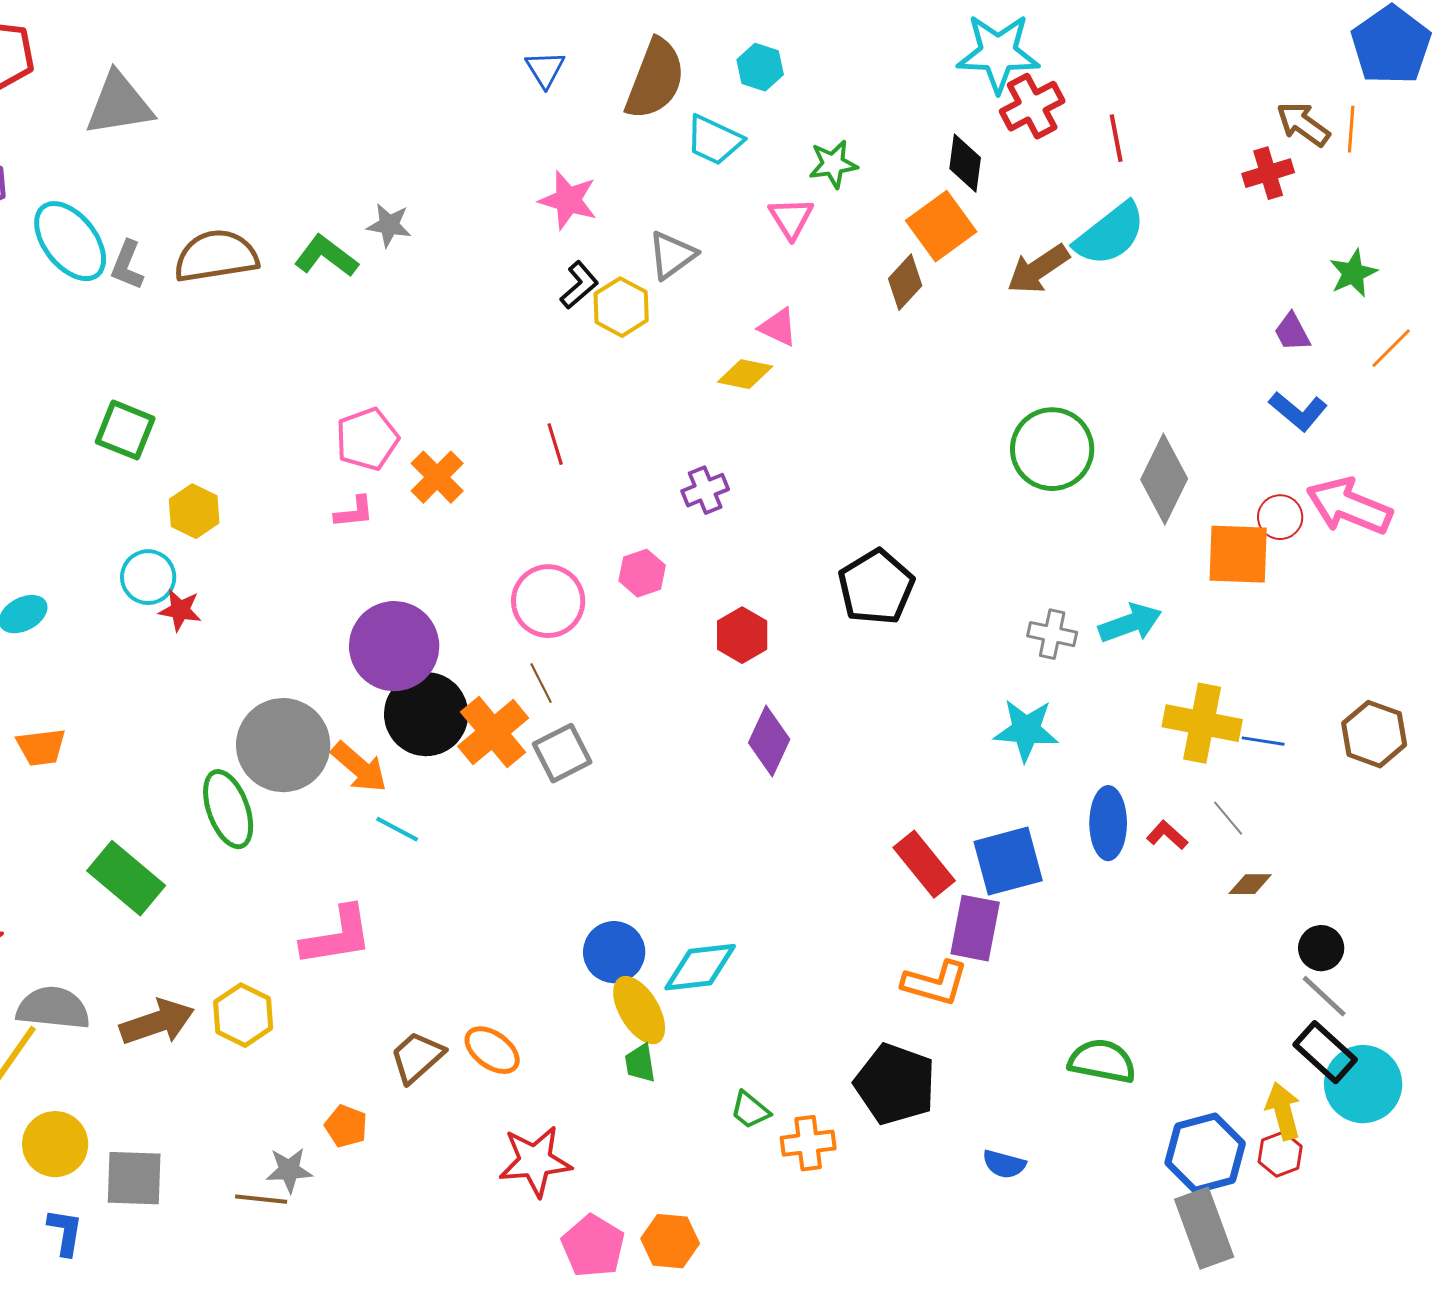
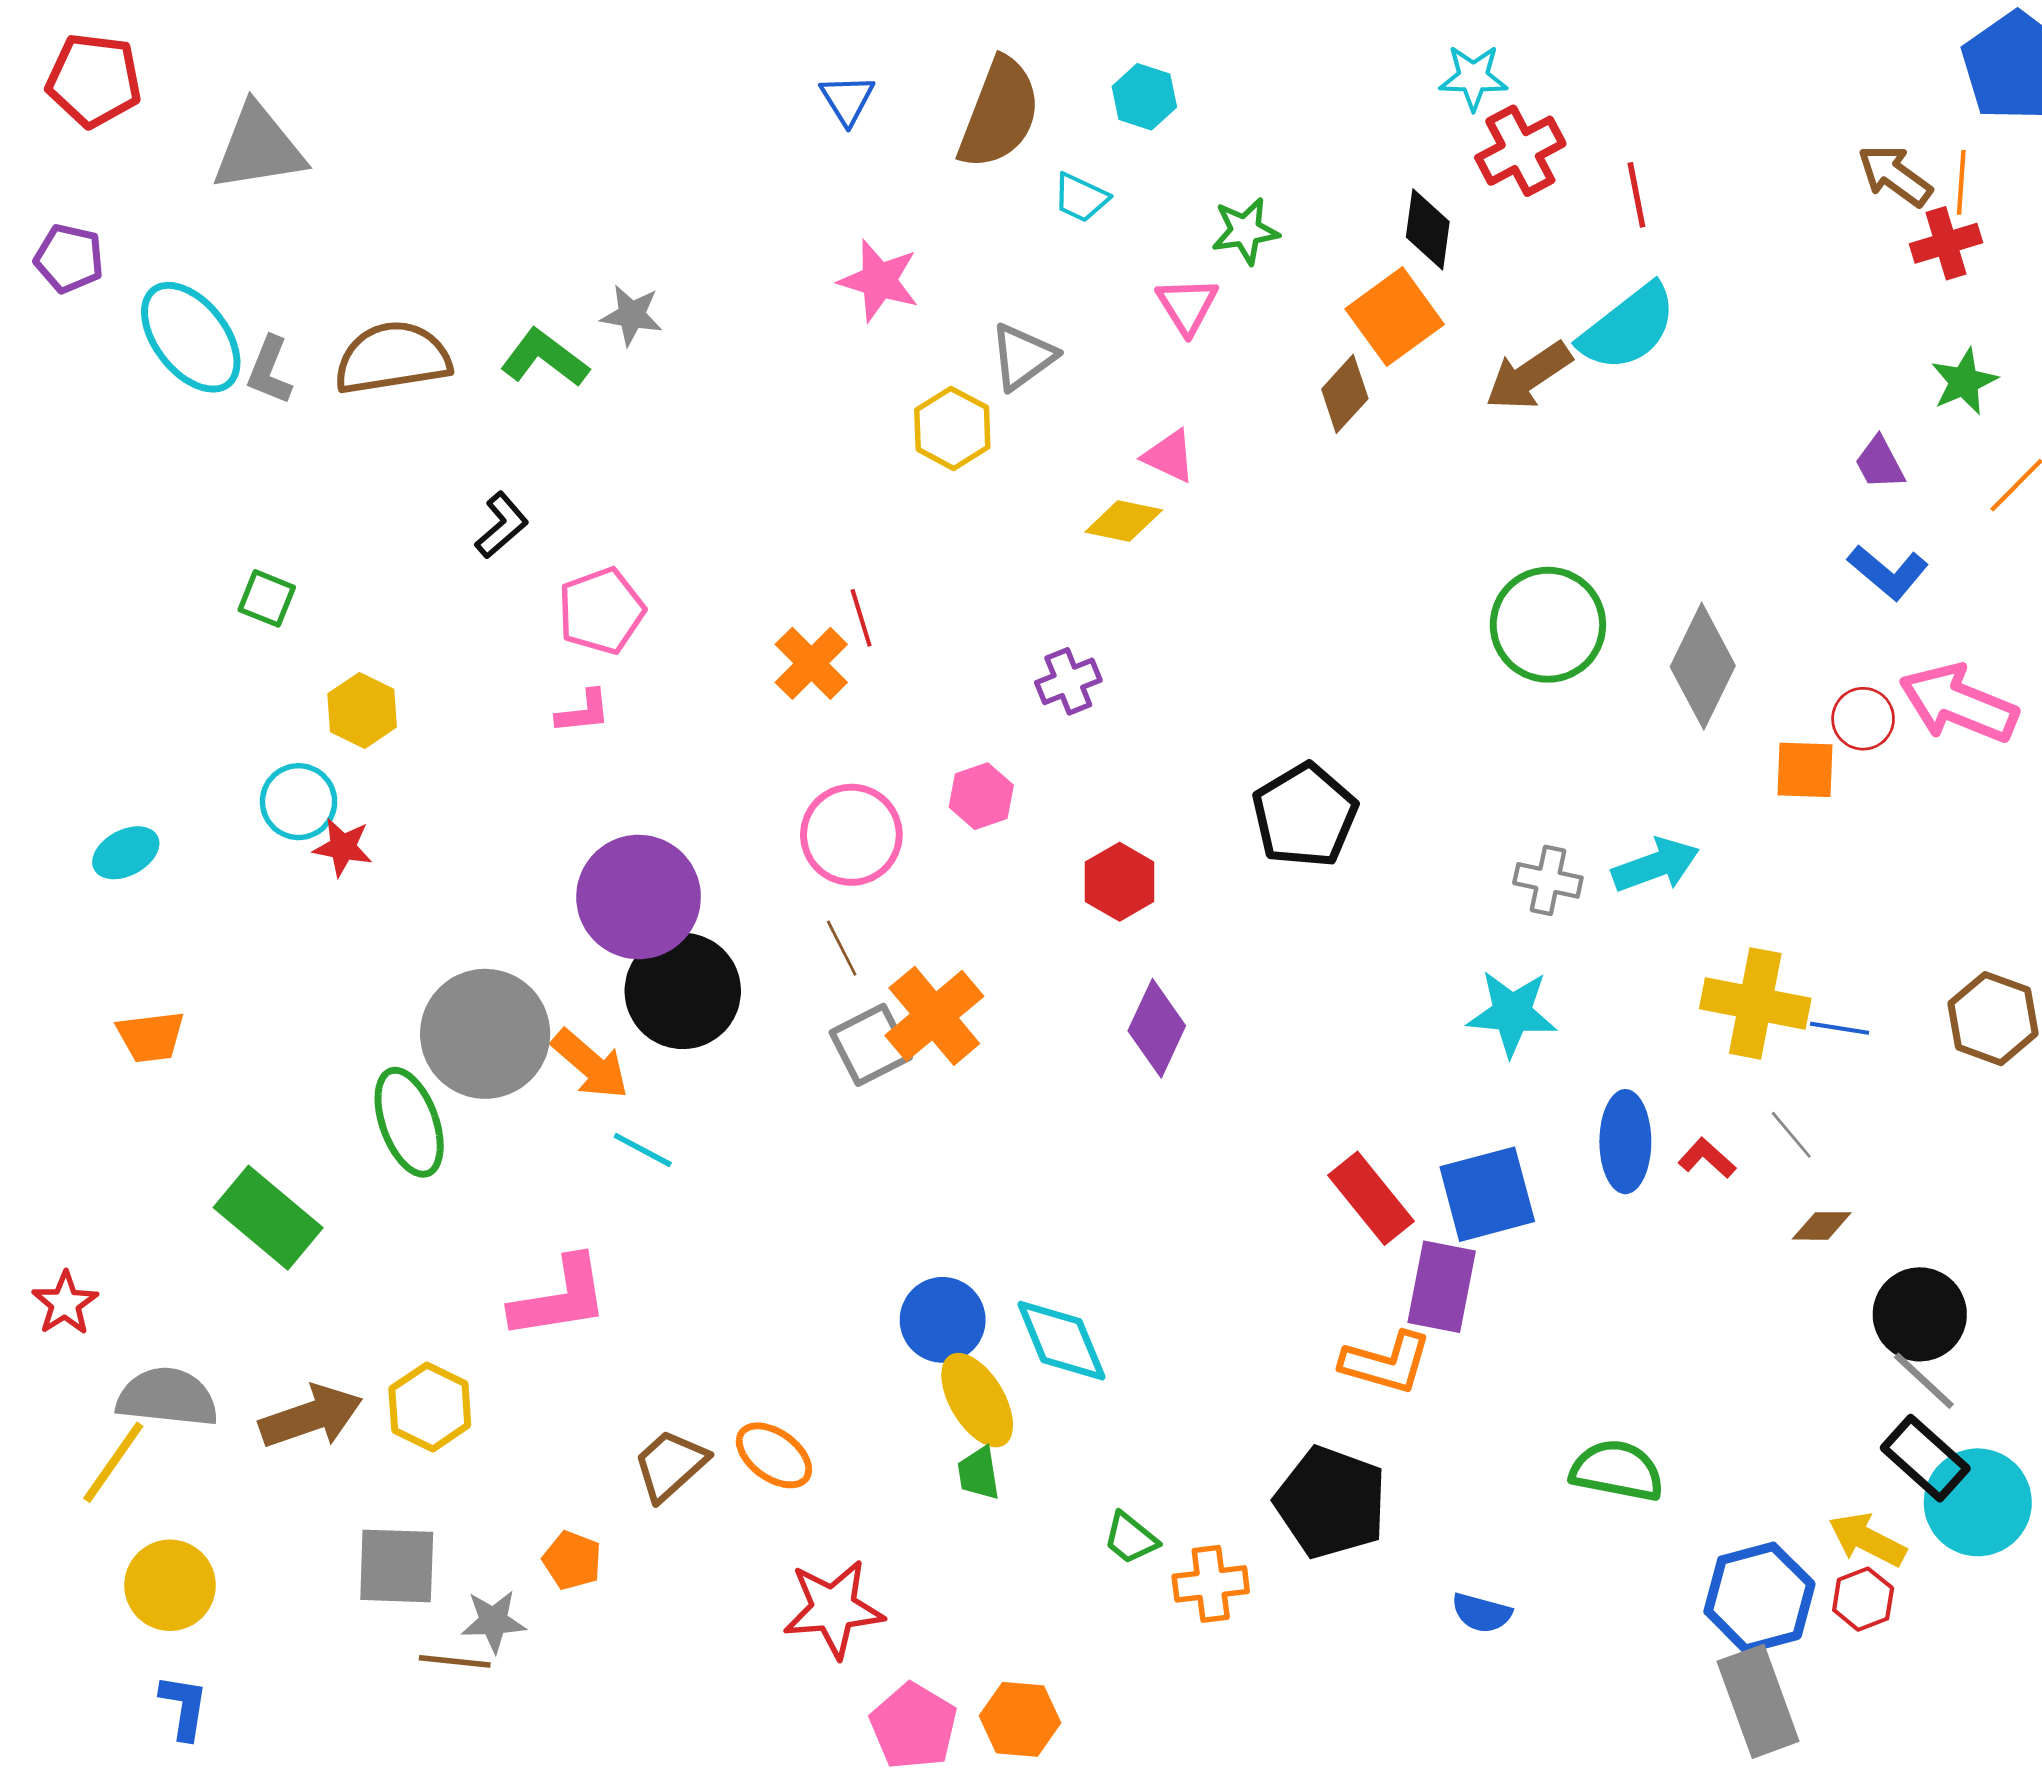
cyan star: (998, 53) -> (1473, 77), size x0.6
cyan trapezoid: (714, 140) -> (1081, 198), size x0.7
red cross: (1268, 173) -> (1946, 243), moved
black L-shape: (579, 285) -> (502, 525), moved
green square: (125, 430) -> (267, 598), size x0.7
orange cross: (437, 477) -> (811, 663), moved
orange square: (1238, 554) -> (1805, 770), size x0.7
orange cross: (493, 732) -> (934, 1016), moved
black circle: (1321, 948) -> (1920, 1314), size x1.5
cyan diamond: (700, 967) -> (1061, 1341), turned 74
yellow arrow: (1283, 1111) -> (1867, 1540), turned -48
gray square: (134, 1178) -> (397, 1566), moved

